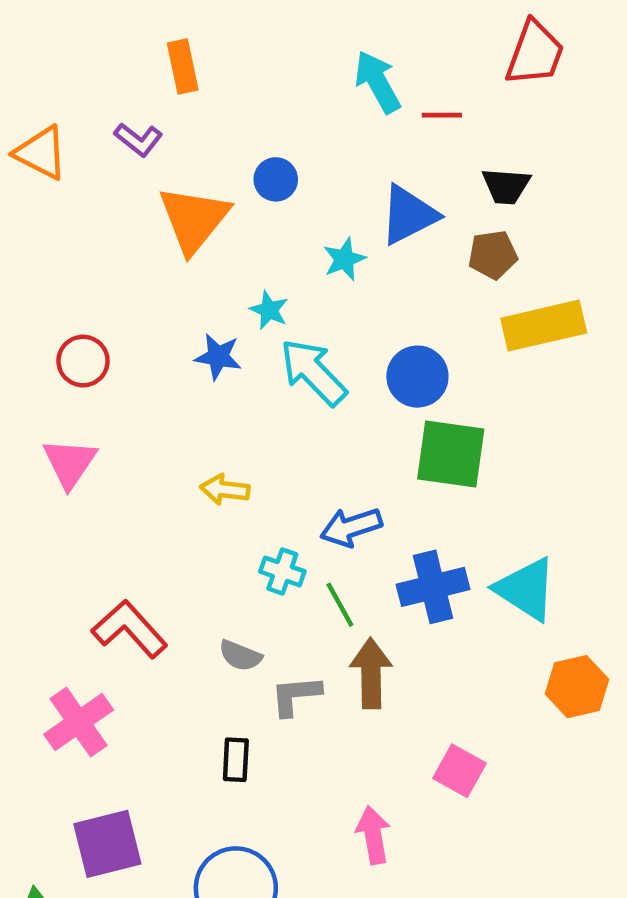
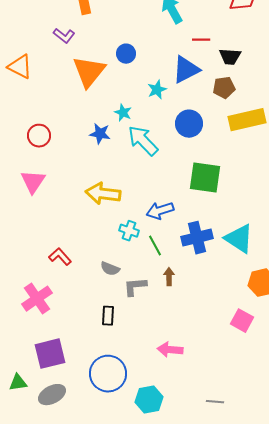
red line: (442, 115) -> (201, 40), moved
orange triangle: (41, 153) -> (20, 67), moved
blue circle: (417, 377) -> (189, 124), moved
yellow arrow: (225, 489) -> (103, 194), size x1.6
red L-shape: (130, 629) -> (60, 257), size x0.7
brown arrow: (371, 673) -> (169, 277), size x0.6
pink square: (460, 771) -> (242, 321), moved
pink arrow: (373, 835) -> (170, 350), turned -75

